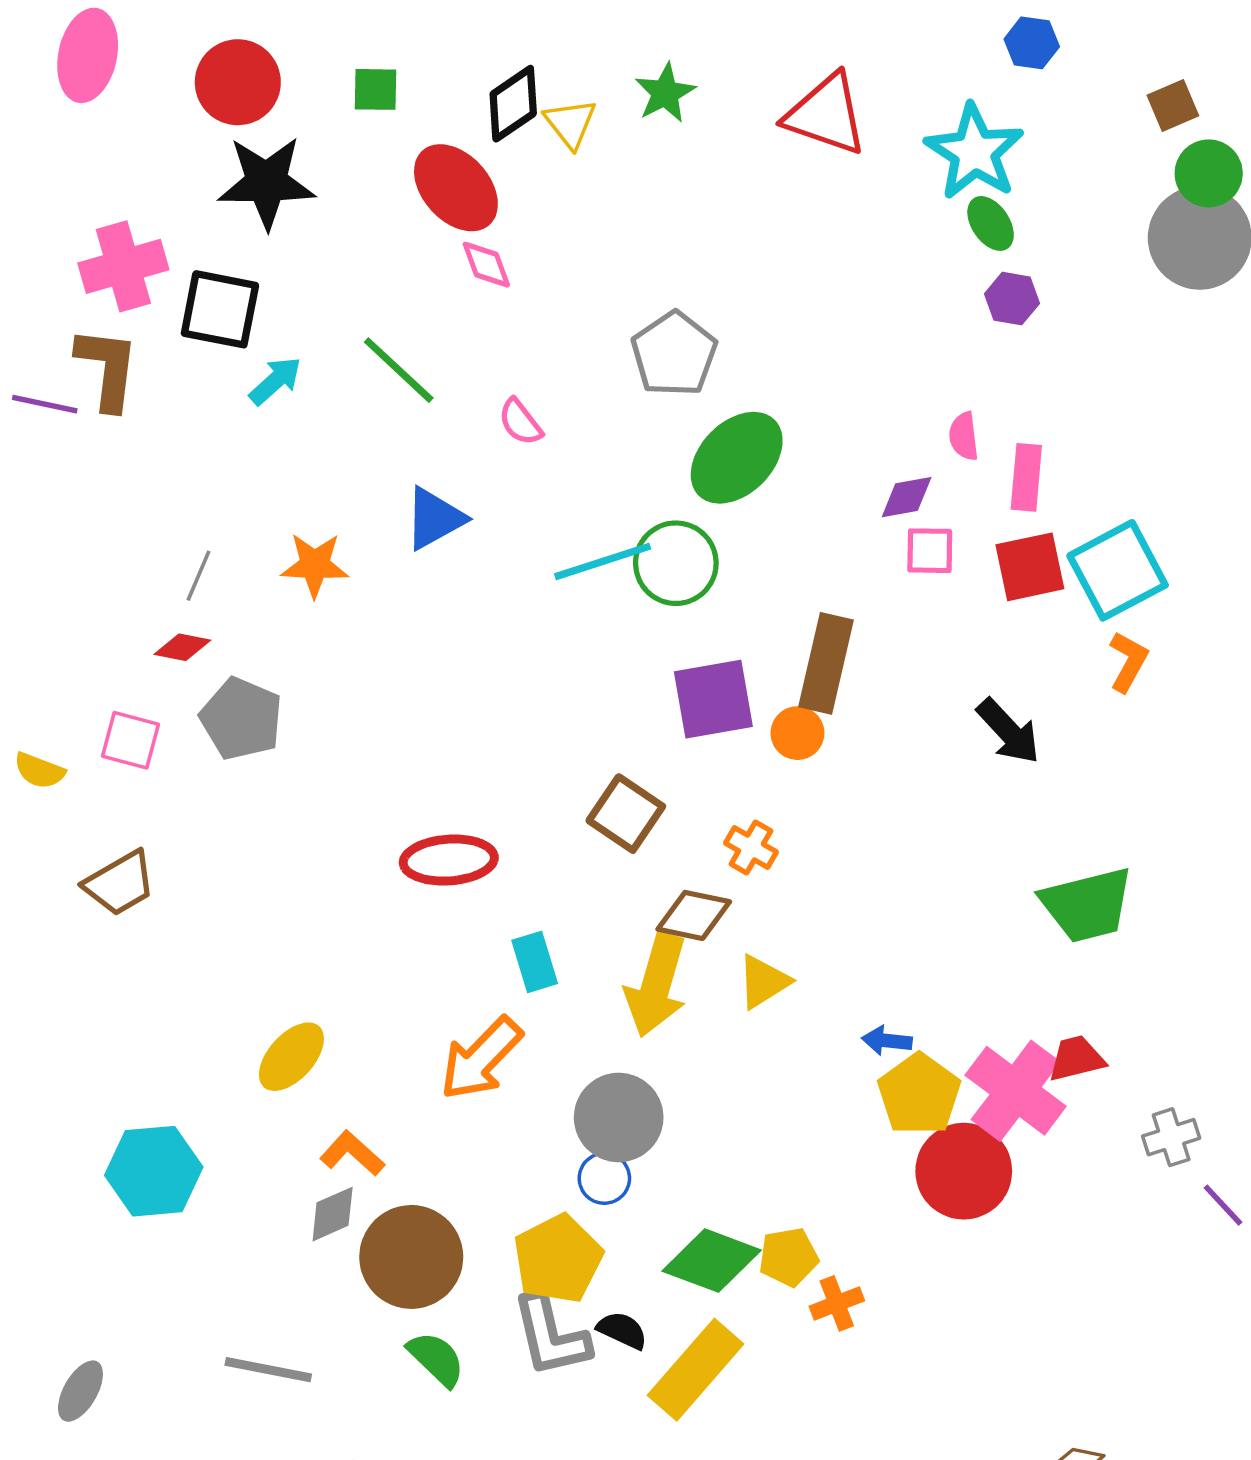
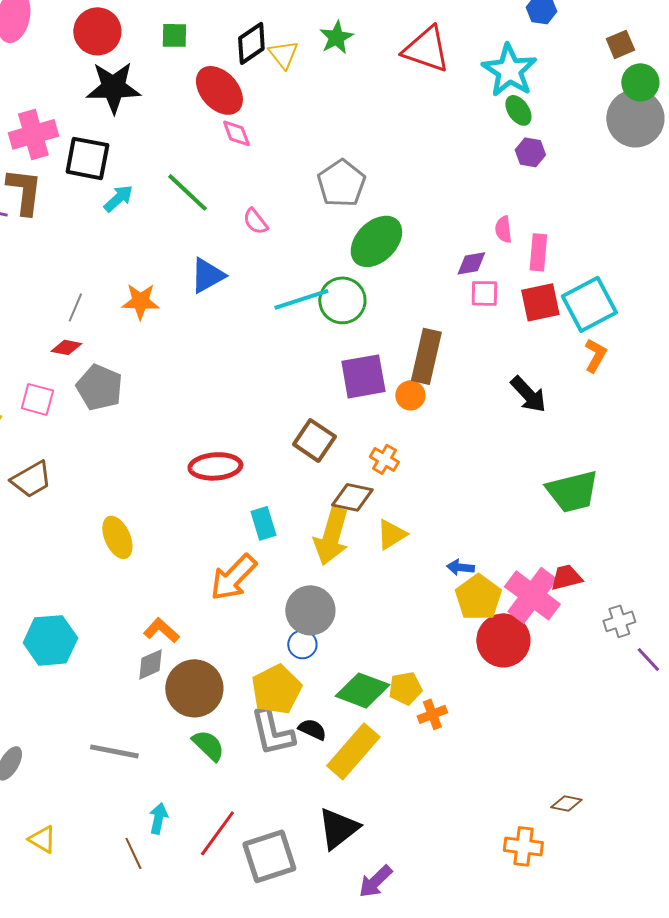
yellow ellipse: (291, 1057) -> (117, 537), moved, turned -66

